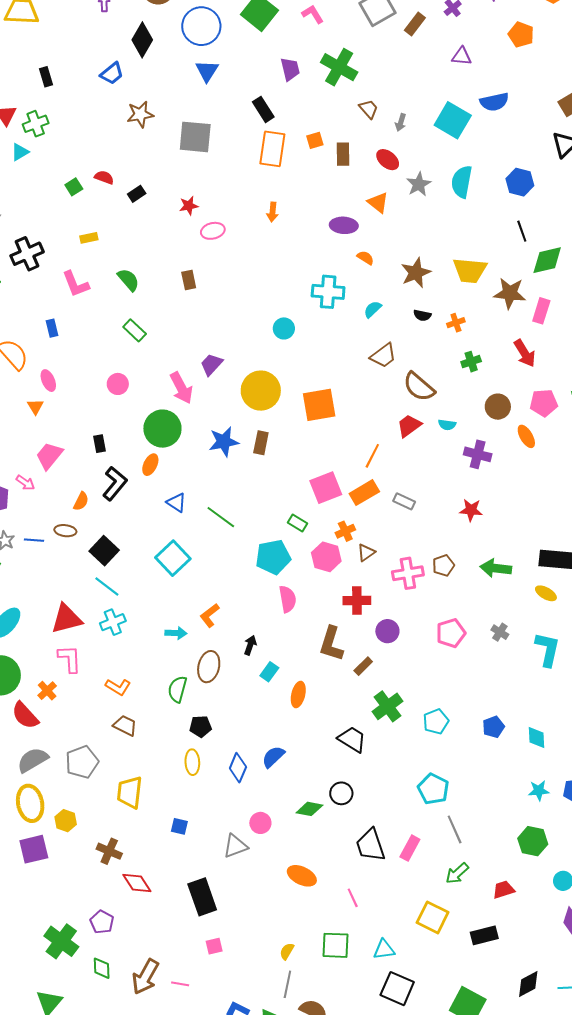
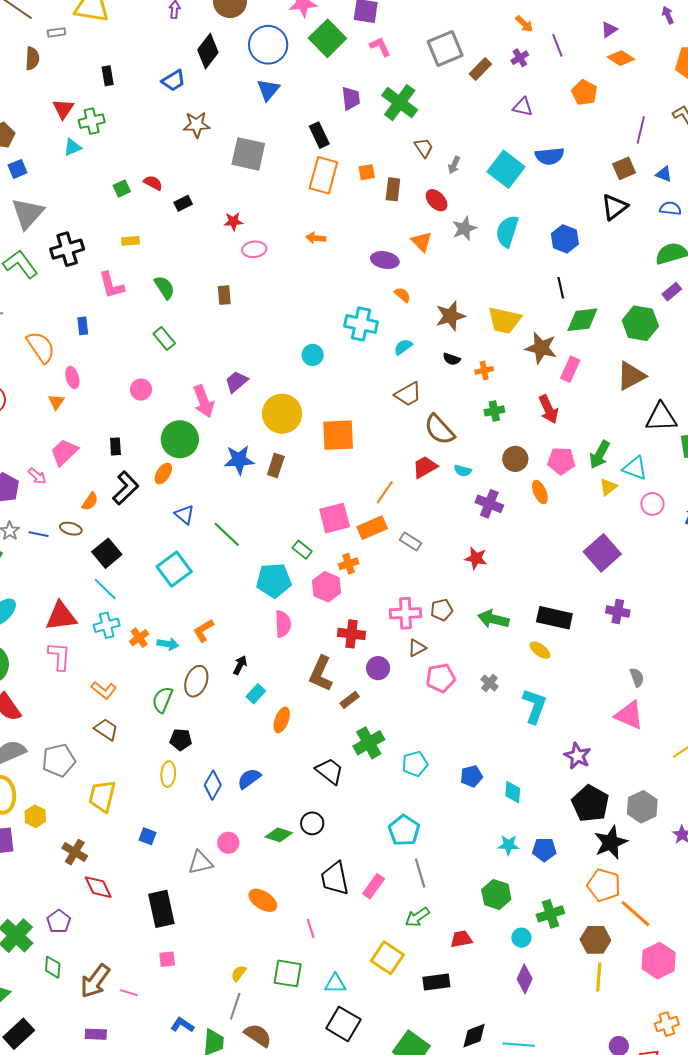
orange arrow: (272, 212) -> (316, 238), turned 84
brown triangle: (366, 553) -> (417, 648), moved
orange cross: (47, 691) -> (139, 638), moved

